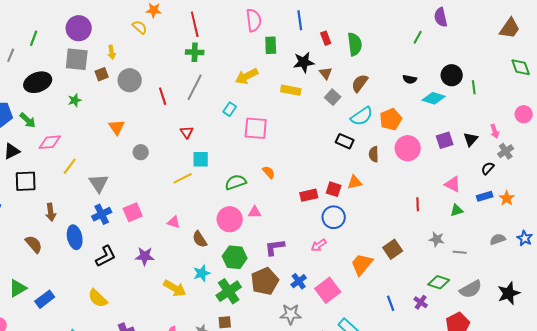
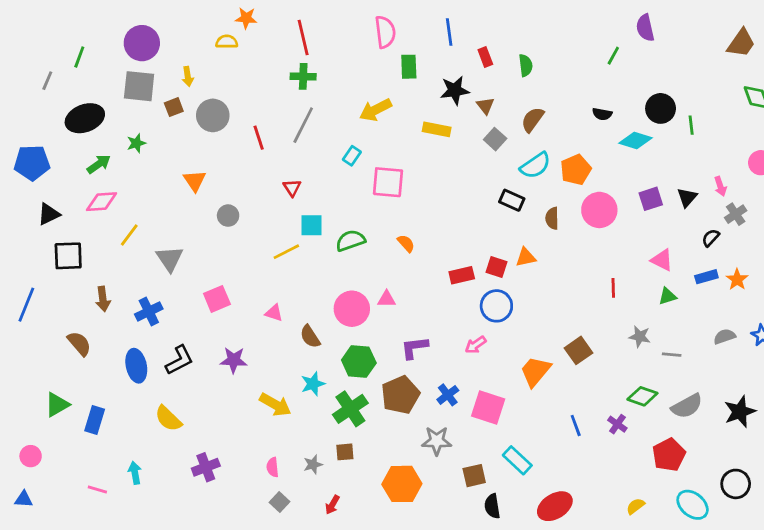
yellow semicircle: (140, 27) -> (227, 42), turned -42
green semicircle: (355, 44) -> (526, 65), size x0.7
green arrow: (28, 120) -> (99, 164), moved, turned -78
green semicircle: (236, 182) -> (350, 241), moved
blue cross: (102, 214) -> (149, 311), moved
blue ellipse: (75, 237) -> (136, 366), moved
pink square: (328, 290) -> (488, 407), turned -35
blue rectangle: (45, 299) -> (95, 420), turned -36

